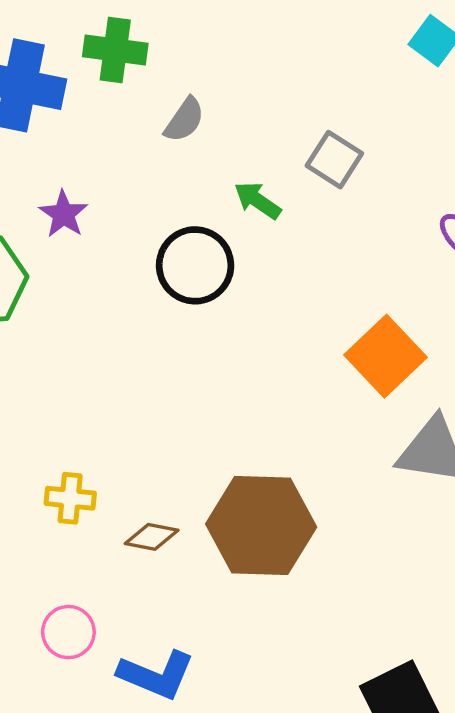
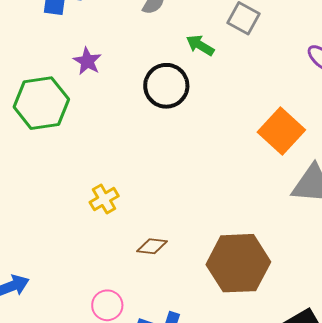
yellow cross: (70, 498) -> (104, 199), moved, turned -32
brown hexagon: (261, 526) -> (238, 263), moved

